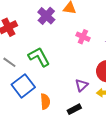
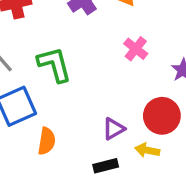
black rectangle: (74, 109) -> (106, 166), moved

